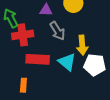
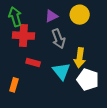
purple triangle: (46, 10) -> (51, 16), turned -40
red rectangle: (38, 59) -> (33, 63), size x0.6

